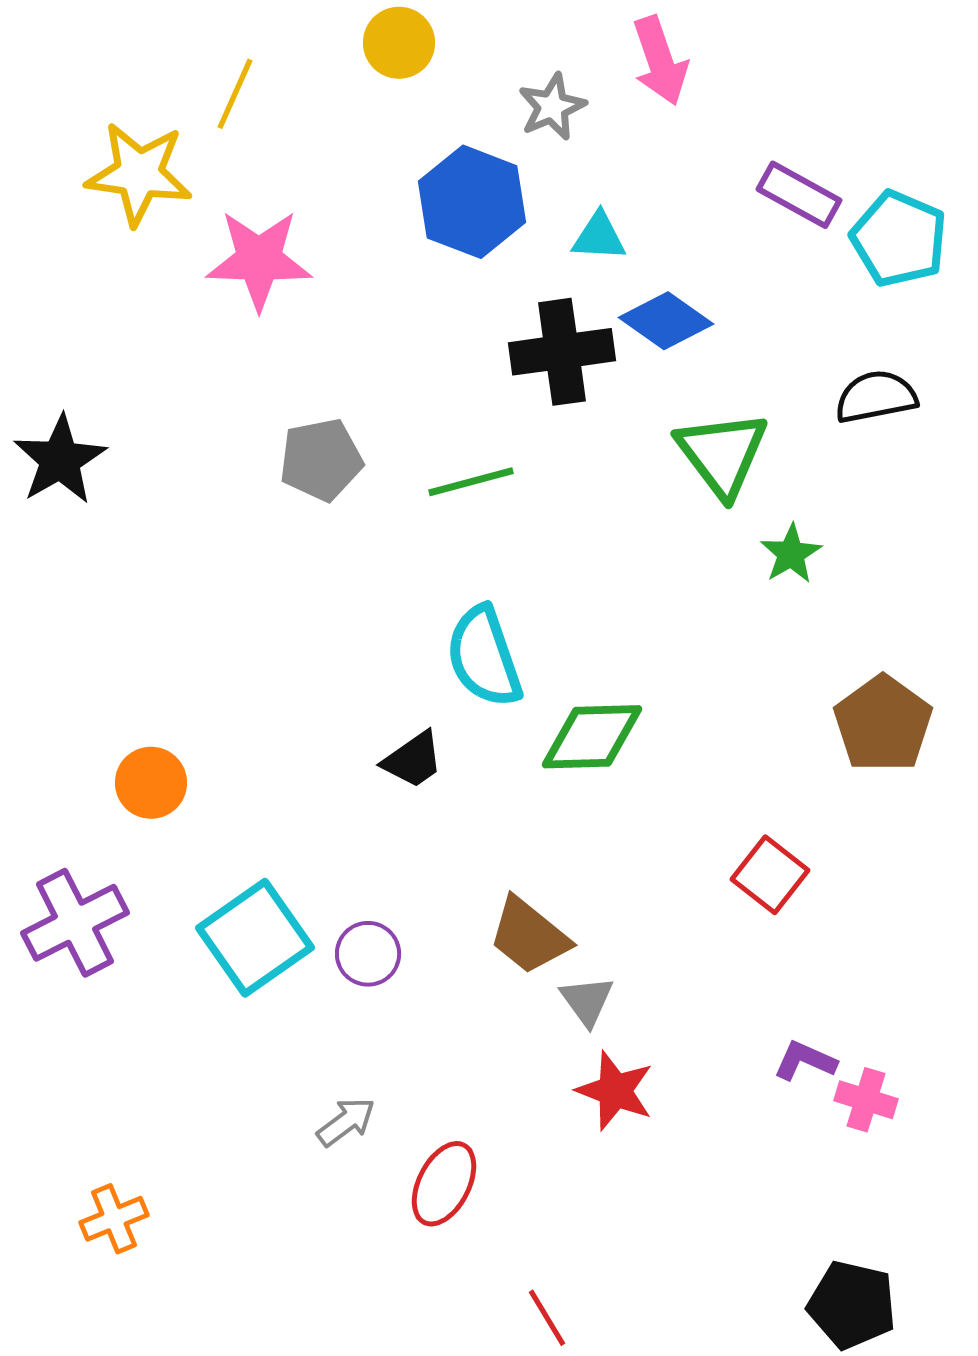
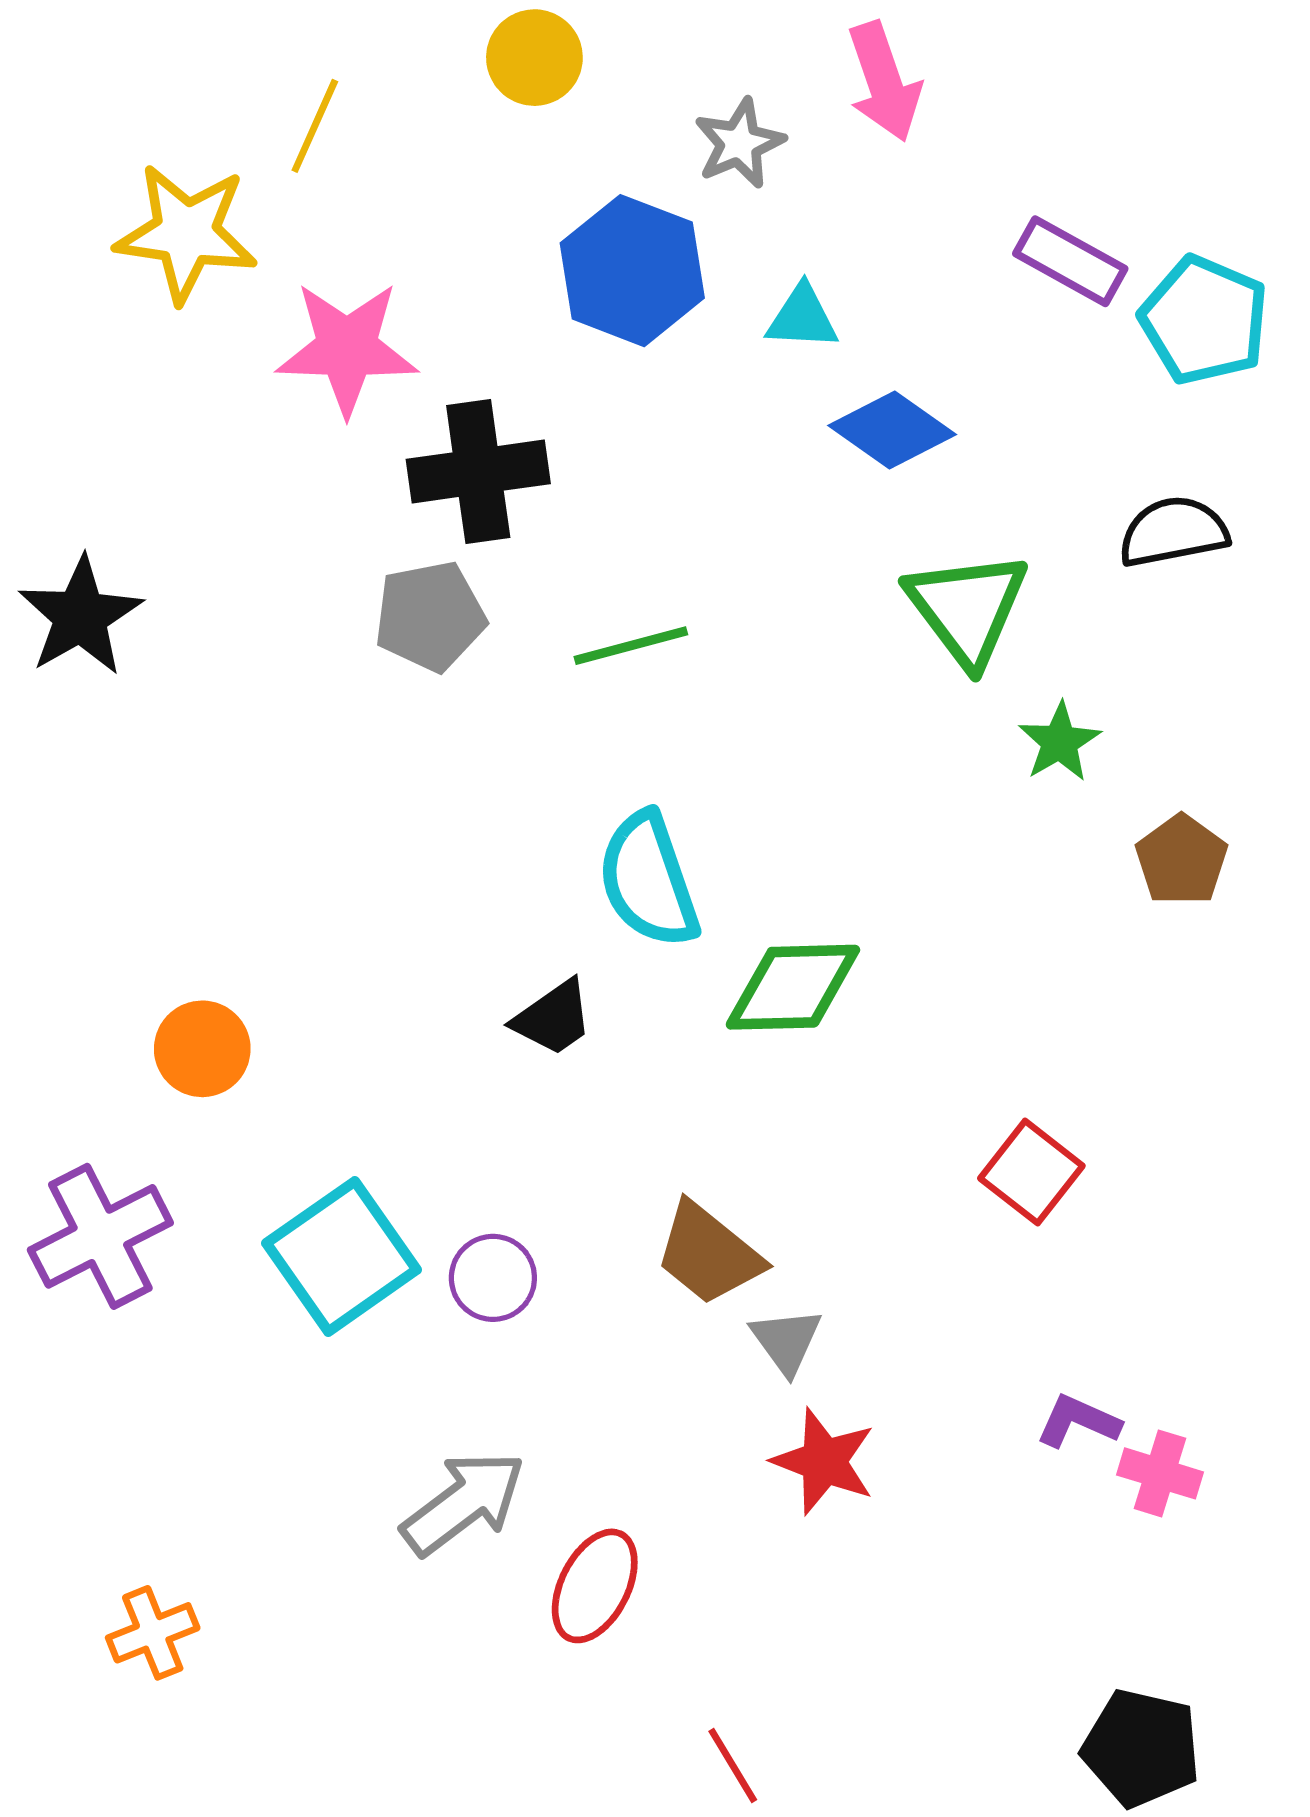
black cross: (562, 352) -> (478, 472), moved
brown pentagon: (883, 724) -> (1181, 860), moved, size x0.7
gray arrow: (346, 1122) -> (463, 1503), size x1.6

